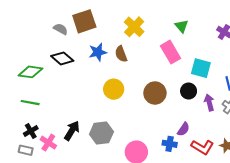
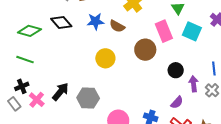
brown semicircle: (121, 54) -> (117, 26), turned -49
cyan square: (201, 68) -> (192, 31), moved
brown circle: (155, 93) -> (145, 50), moved
purple semicircle: (183, 129) -> (177, 102), moved
gray rectangle: (26, 150) -> (14, 104), turned 32

